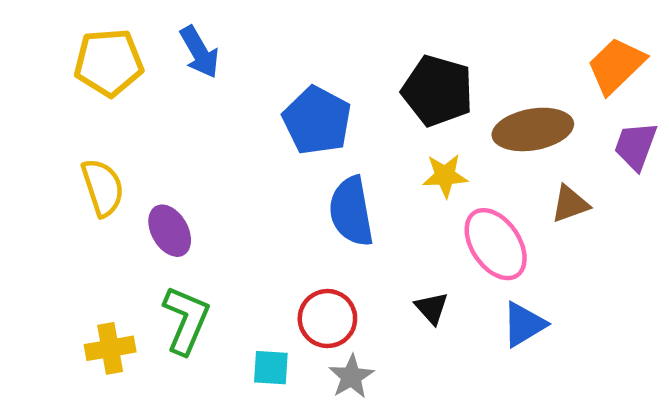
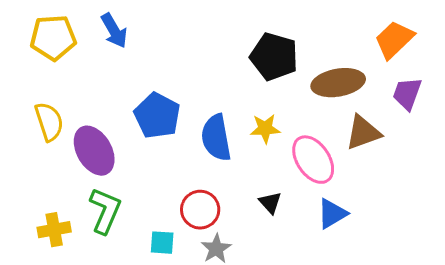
blue pentagon: (317, 121) -> (157, 116), moved
yellow star: (445, 176) -> (265, 129), moved
brown triangle: (570, 204) -> (363, 133), size x1.4
purple ellipse: (170, 231) -> (94, 151), size x1.4

